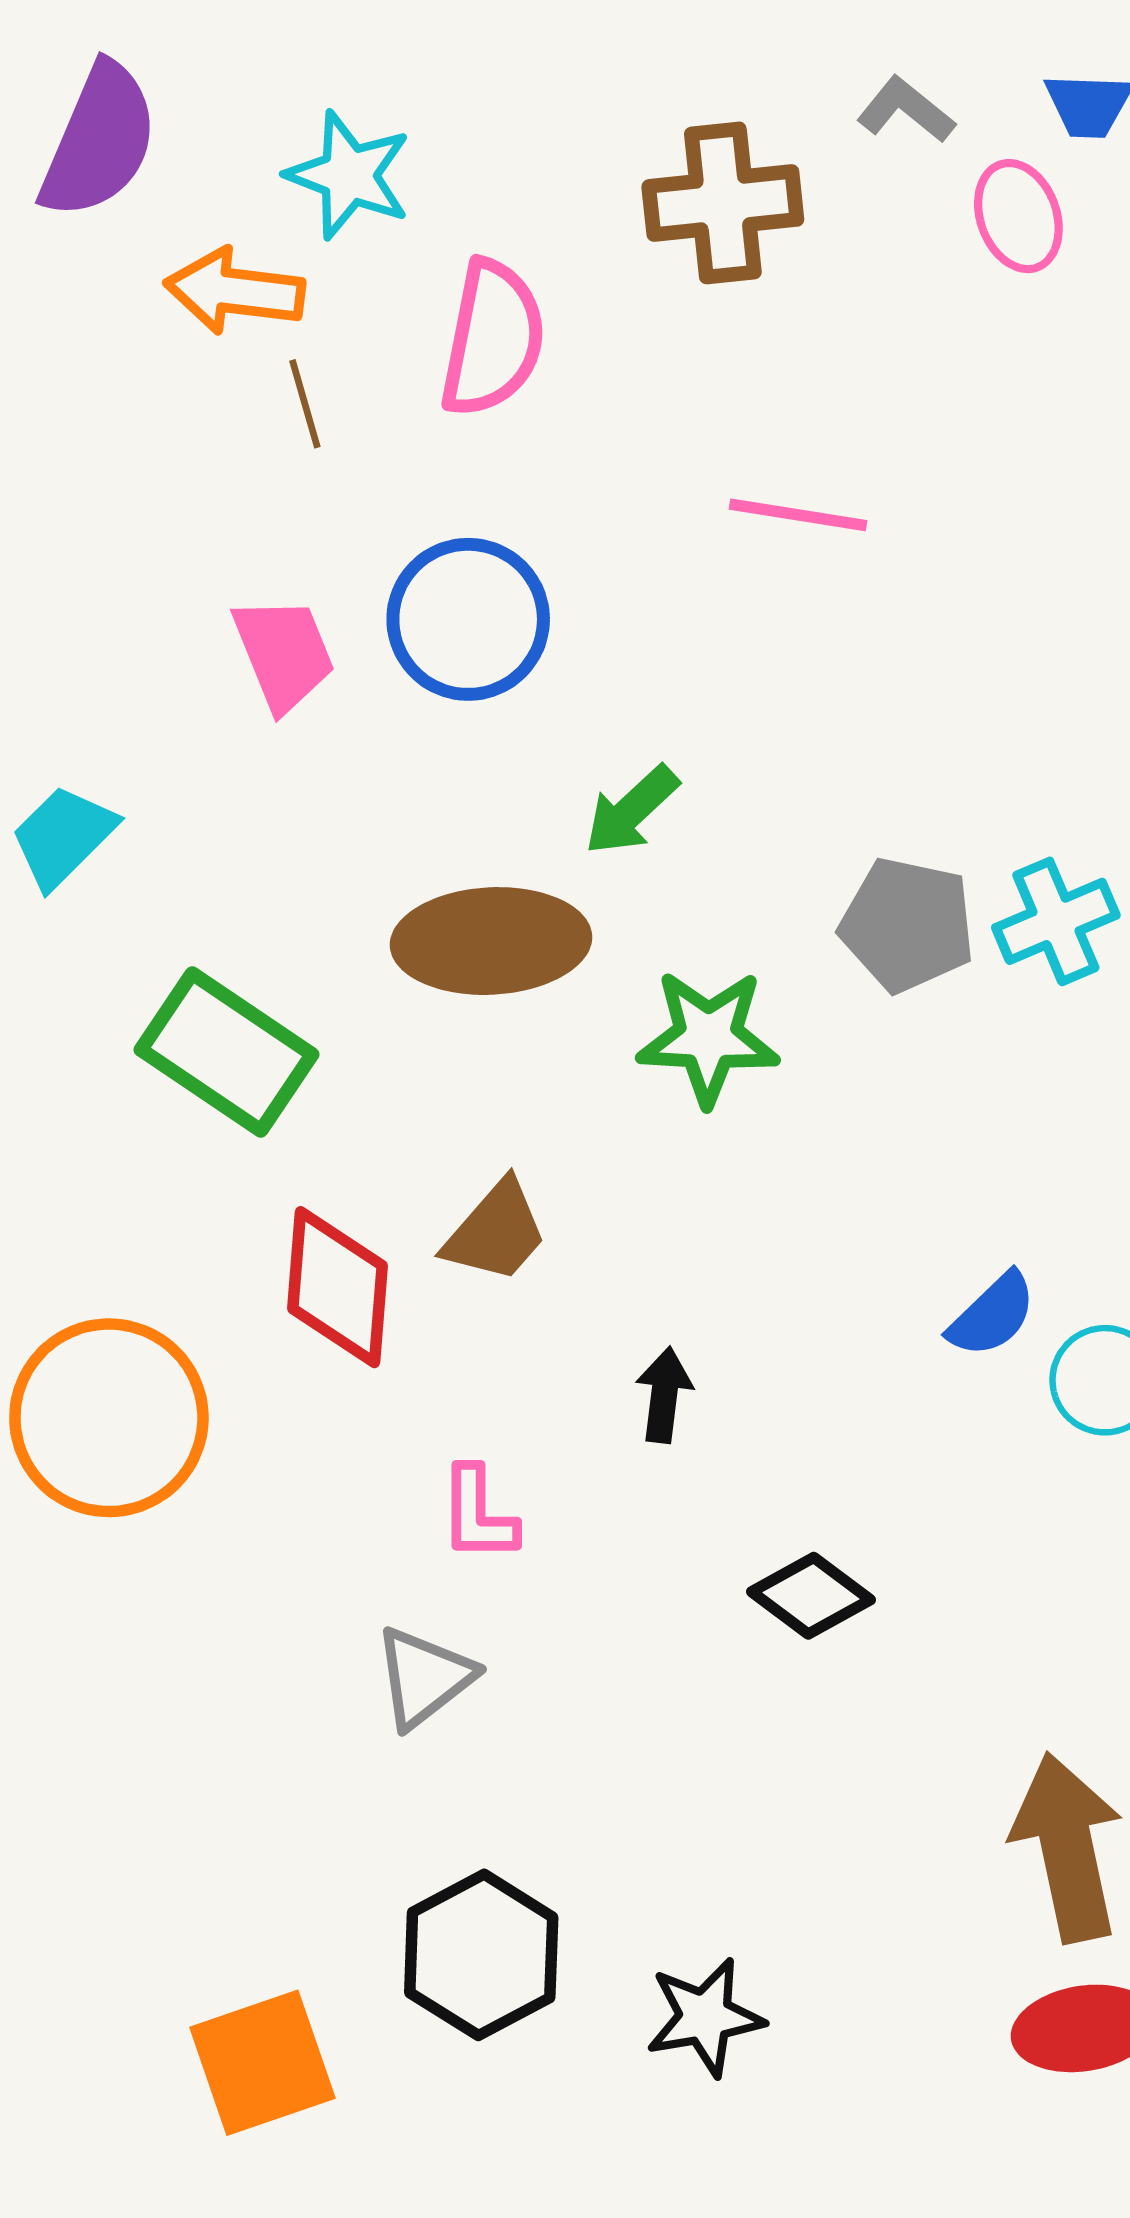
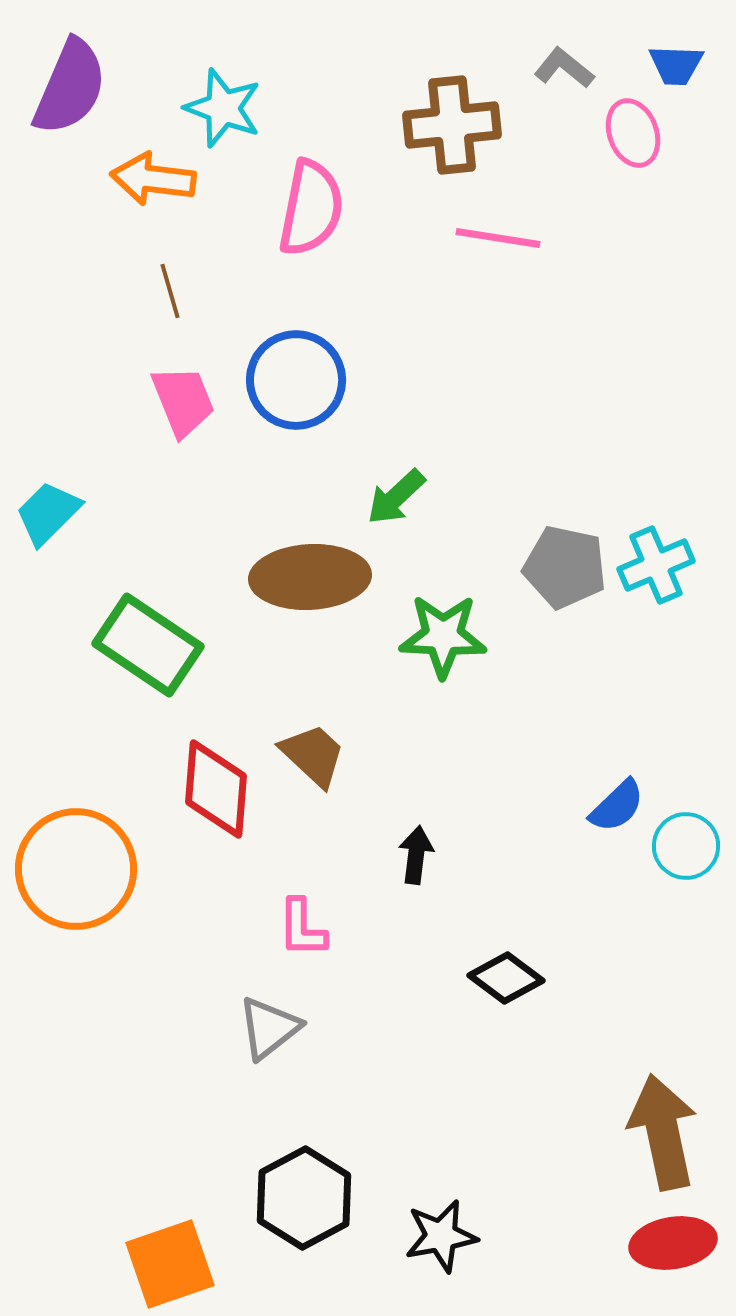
brown line: (305, 404) -> (170, 291), moved
pink line: (798, 515) -> (498, 238), moved
brown trapezoid: (496, 1232) -> (313, 755), turned -88

